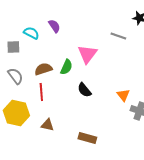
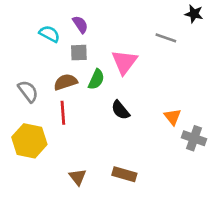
gray square: (13, 47) -> (79, 53), moved
brown triangle: (47, 125) -> (78, 177), moved, turned 40

